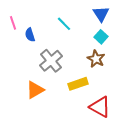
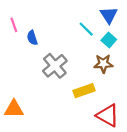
cyan line: (64, 24) -> (86, 29), moved
brown star: (96, 59) -> (103, 64), turned -30
orange triangle: (35, 90) -> (14, 109), moved, turned 30

